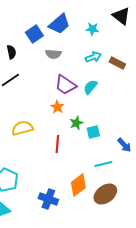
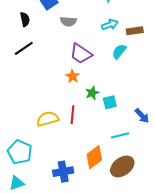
brown rectangle: (117, 63) -> (135, 31), turned -35
cyan semicircle: (90, 87) -> (119, 51), moved
yellow semicircle: (22, 128) -> (48, 119), moved
blue cross: (48, 199) -> (63, 172), turned -30

